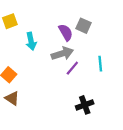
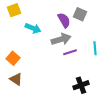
cyan arrow: (31, 41) -> (33, 28), turned -56
purple line: (72, 68) -> (70, 52), turned 32

